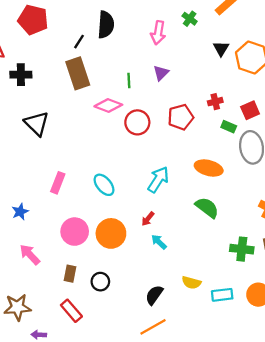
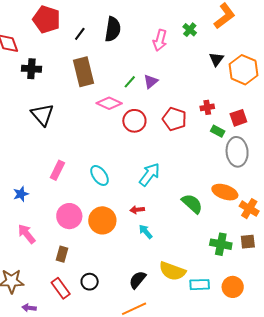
black line: (79, 42) -> (80, 34), moved
purple triangle: (161, 73) -> (151, 81), moved
green line: (129, 80) -> (130, 82), turned 40
red pentagon: (181, 117) -> (174, 119), turned 30
orange ellipse: (209, 168) -> (225, 192), moved
red arrow: (148, 219) -> (137, 210), turned 40
black circle: (100, 282) -> (90, 282), moved
yellow semicircle: (191, 283) -> (172, 271), size x1.5

